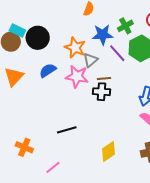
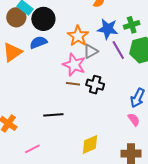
blue semicircle: (48, 70) -> (38, 42), moved
brown line: (104, 79) -> (73, 84), moved

